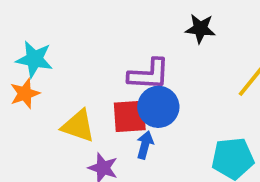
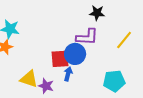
purple L-shape: (149, 74) -> (87, 37), moved
yellow triangle: (78, 126) -> (29, 79), moved

